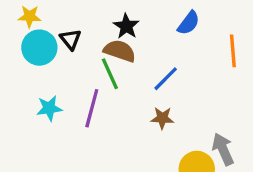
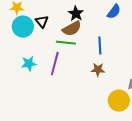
brown semicircle: (120, 51) -> (72, 29), turned 132
green line: (110, 74) -> (66, 43), turned -60
blue line: (166, 79) -> (100, 46), turned -48

